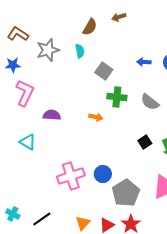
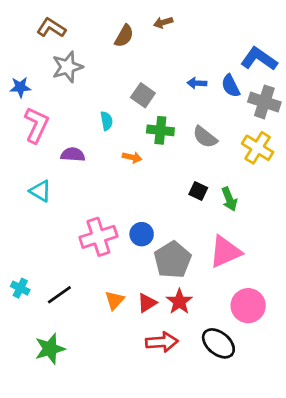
brown L-shape: (18, 34) -> (51, 28), moved
cyan semicircle: (80, 51) -> (107, 121), moved
black square: (145, 142) -> (198, 191), turned -32

